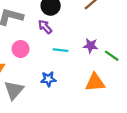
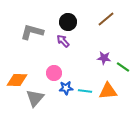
pink circle: (21, 49) -> (54, 73), moved
cyan line: (61, 50) -> (85, 91), moved

